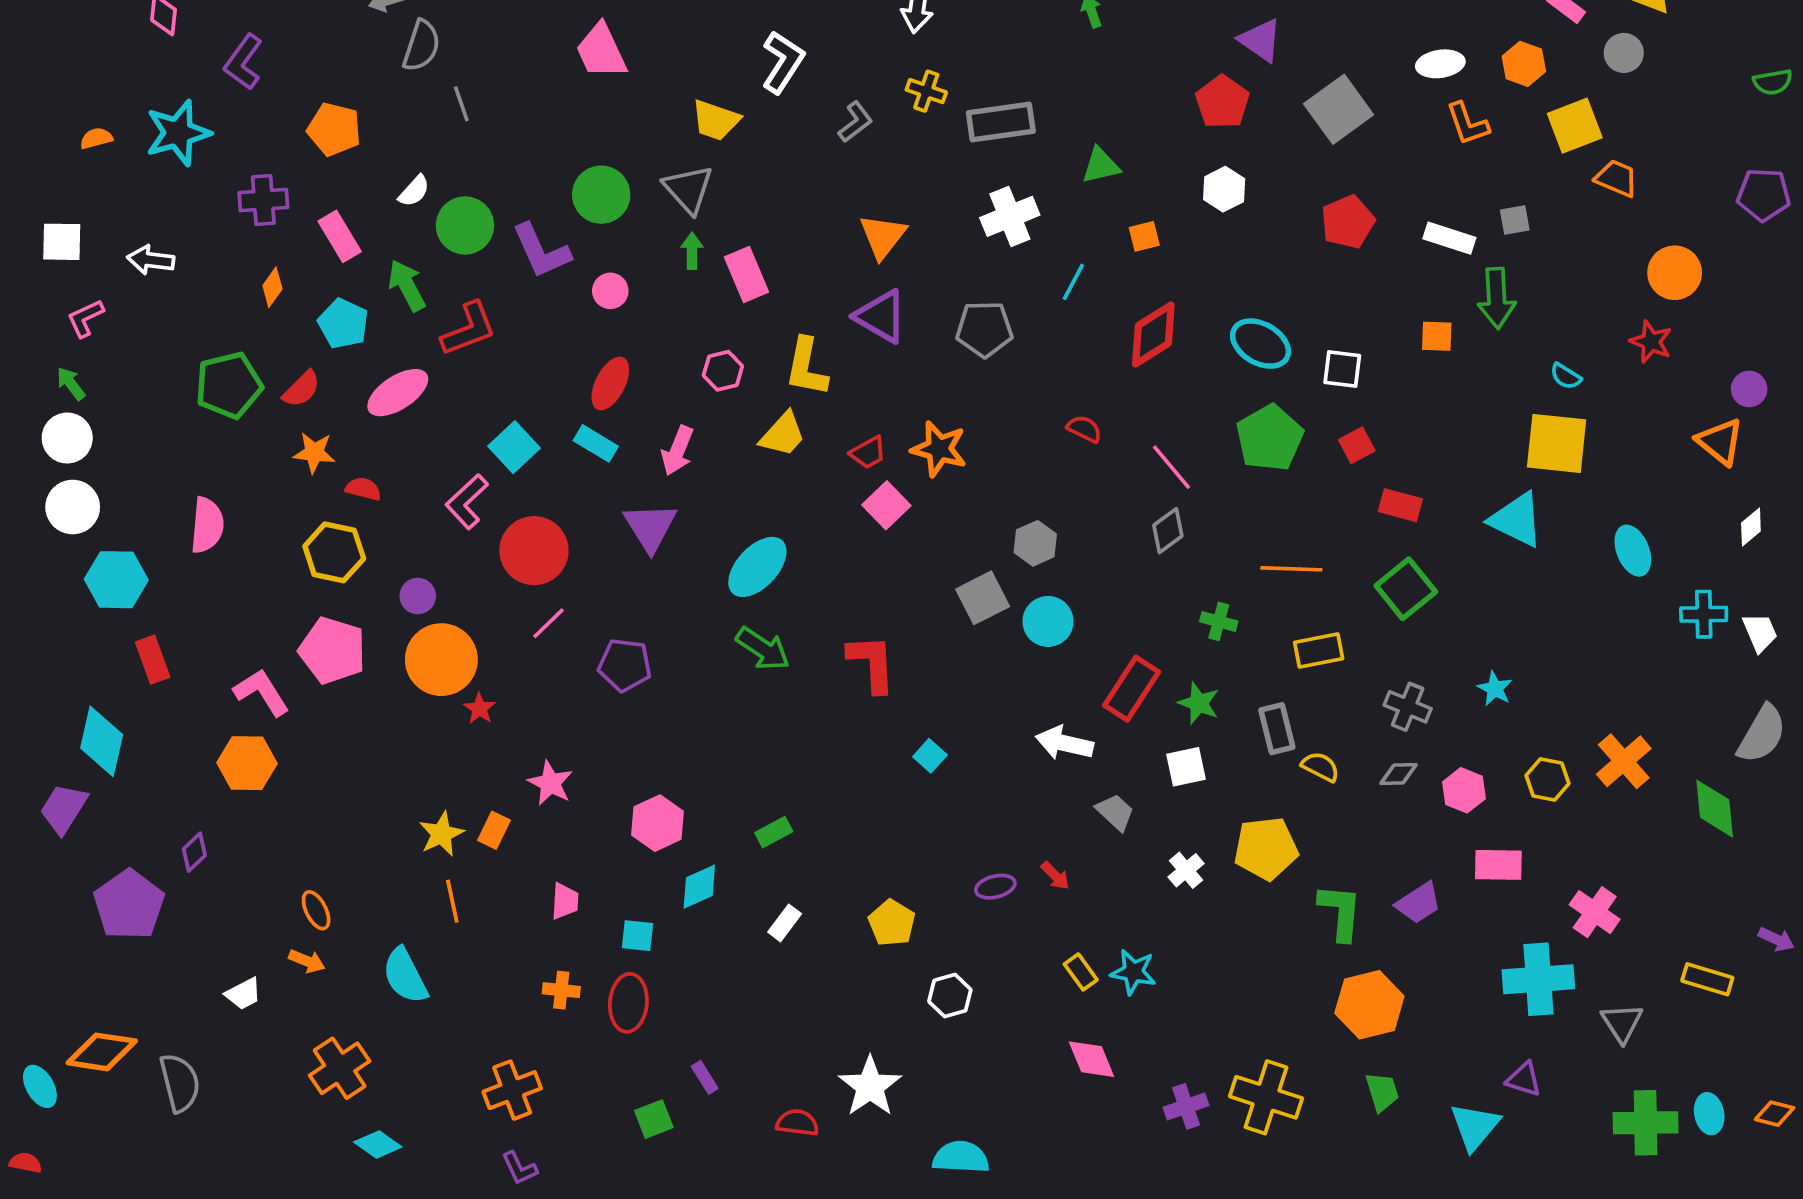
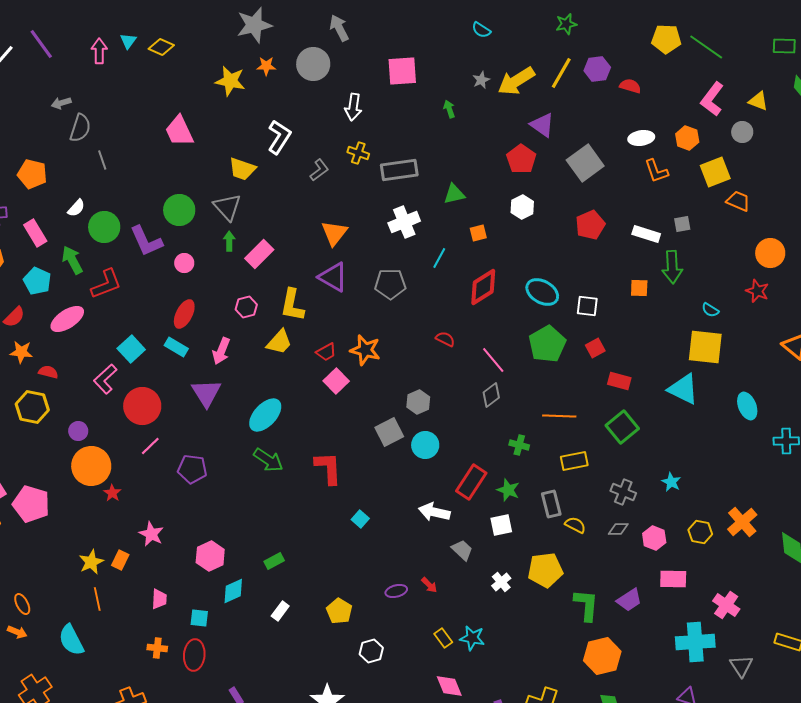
pink rectangle: (746, 275) -> (259, 254), turned 68
pink pentagon: (332, 651) -> (31, 504), moved

